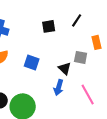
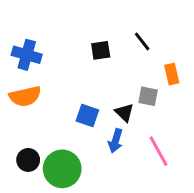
black line: (77, 20) -> (142, 41), turned -72
blue square: (32, 62) -> (87, 116), moved

